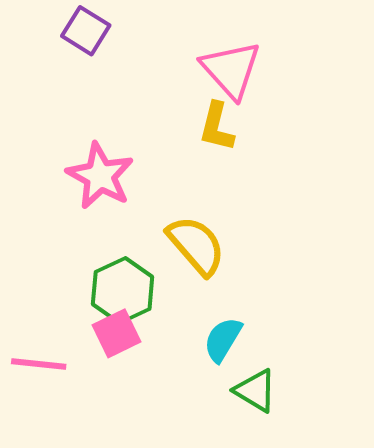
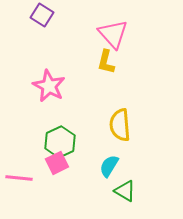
yellow semicircle: (196, 245) -> (120, 125), moved, turned -144

